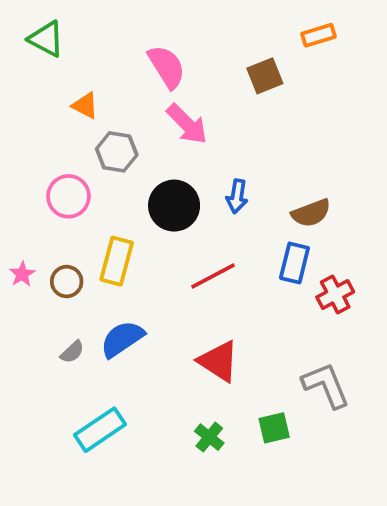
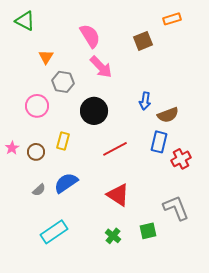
orange triangle: (85, 106) -> (46, 57), turned 35
blue arrow: (237, 196) -> (145, 101), moved
yellow rectangle: (117, 261) -> (63, 141), size x0.7

